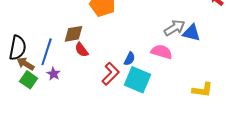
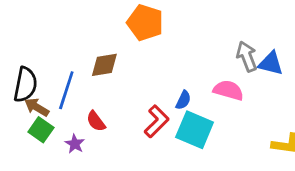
gray arrow: (175, 28) -> (247, 56), turned -80
red semicircle: (82, 50) -> (96, 121), moved
purple star: (54, 74) -> (75, 144), moved

